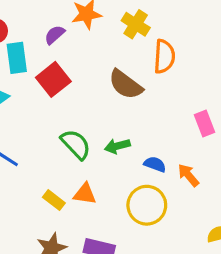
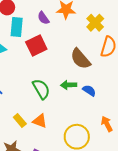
purple semicircle: (55, 35) -> (43, 18), turned -96
green arrow: (117, 146) -> (69, 85), moved
blue semicircle: (155, 164) -> (89, 91), moved

